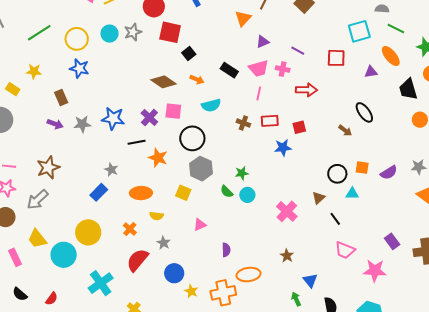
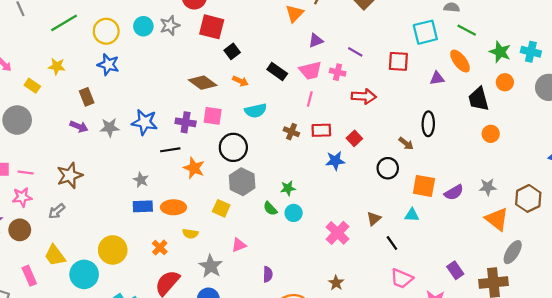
black ellipse: (364, 112) -> (428, 124), turned 35
purple cross: (149, 117) -> (186, 122), turned -36
red square: (299, 127) -> (354, 138), turned -32
orange square: (362, 168) -> (424, 186), size x1.5
black circle: (337, 174) -> (388, 168), moved
blue rectangle: (99, 192) -> (143, 206), moved, turned 42
gray arrow: (38, 200) -> (57, 211), size x0.7
gray star: (164, 243) -> (211, 266), moved, size x1.5

